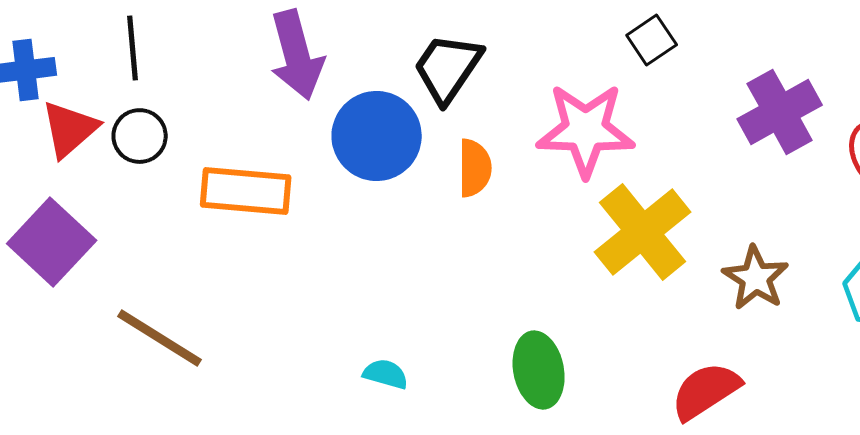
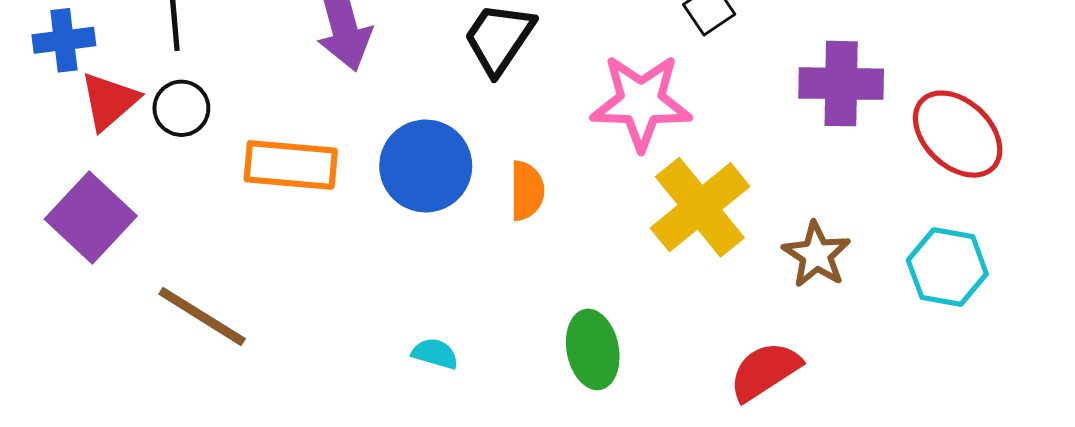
purple cross: (780, 112) -> (841, 84), turned 30
blue circle: (377, 136) -> (426, 166), moved
orange semicircle: (475, 168) -> (527, 191), moved

